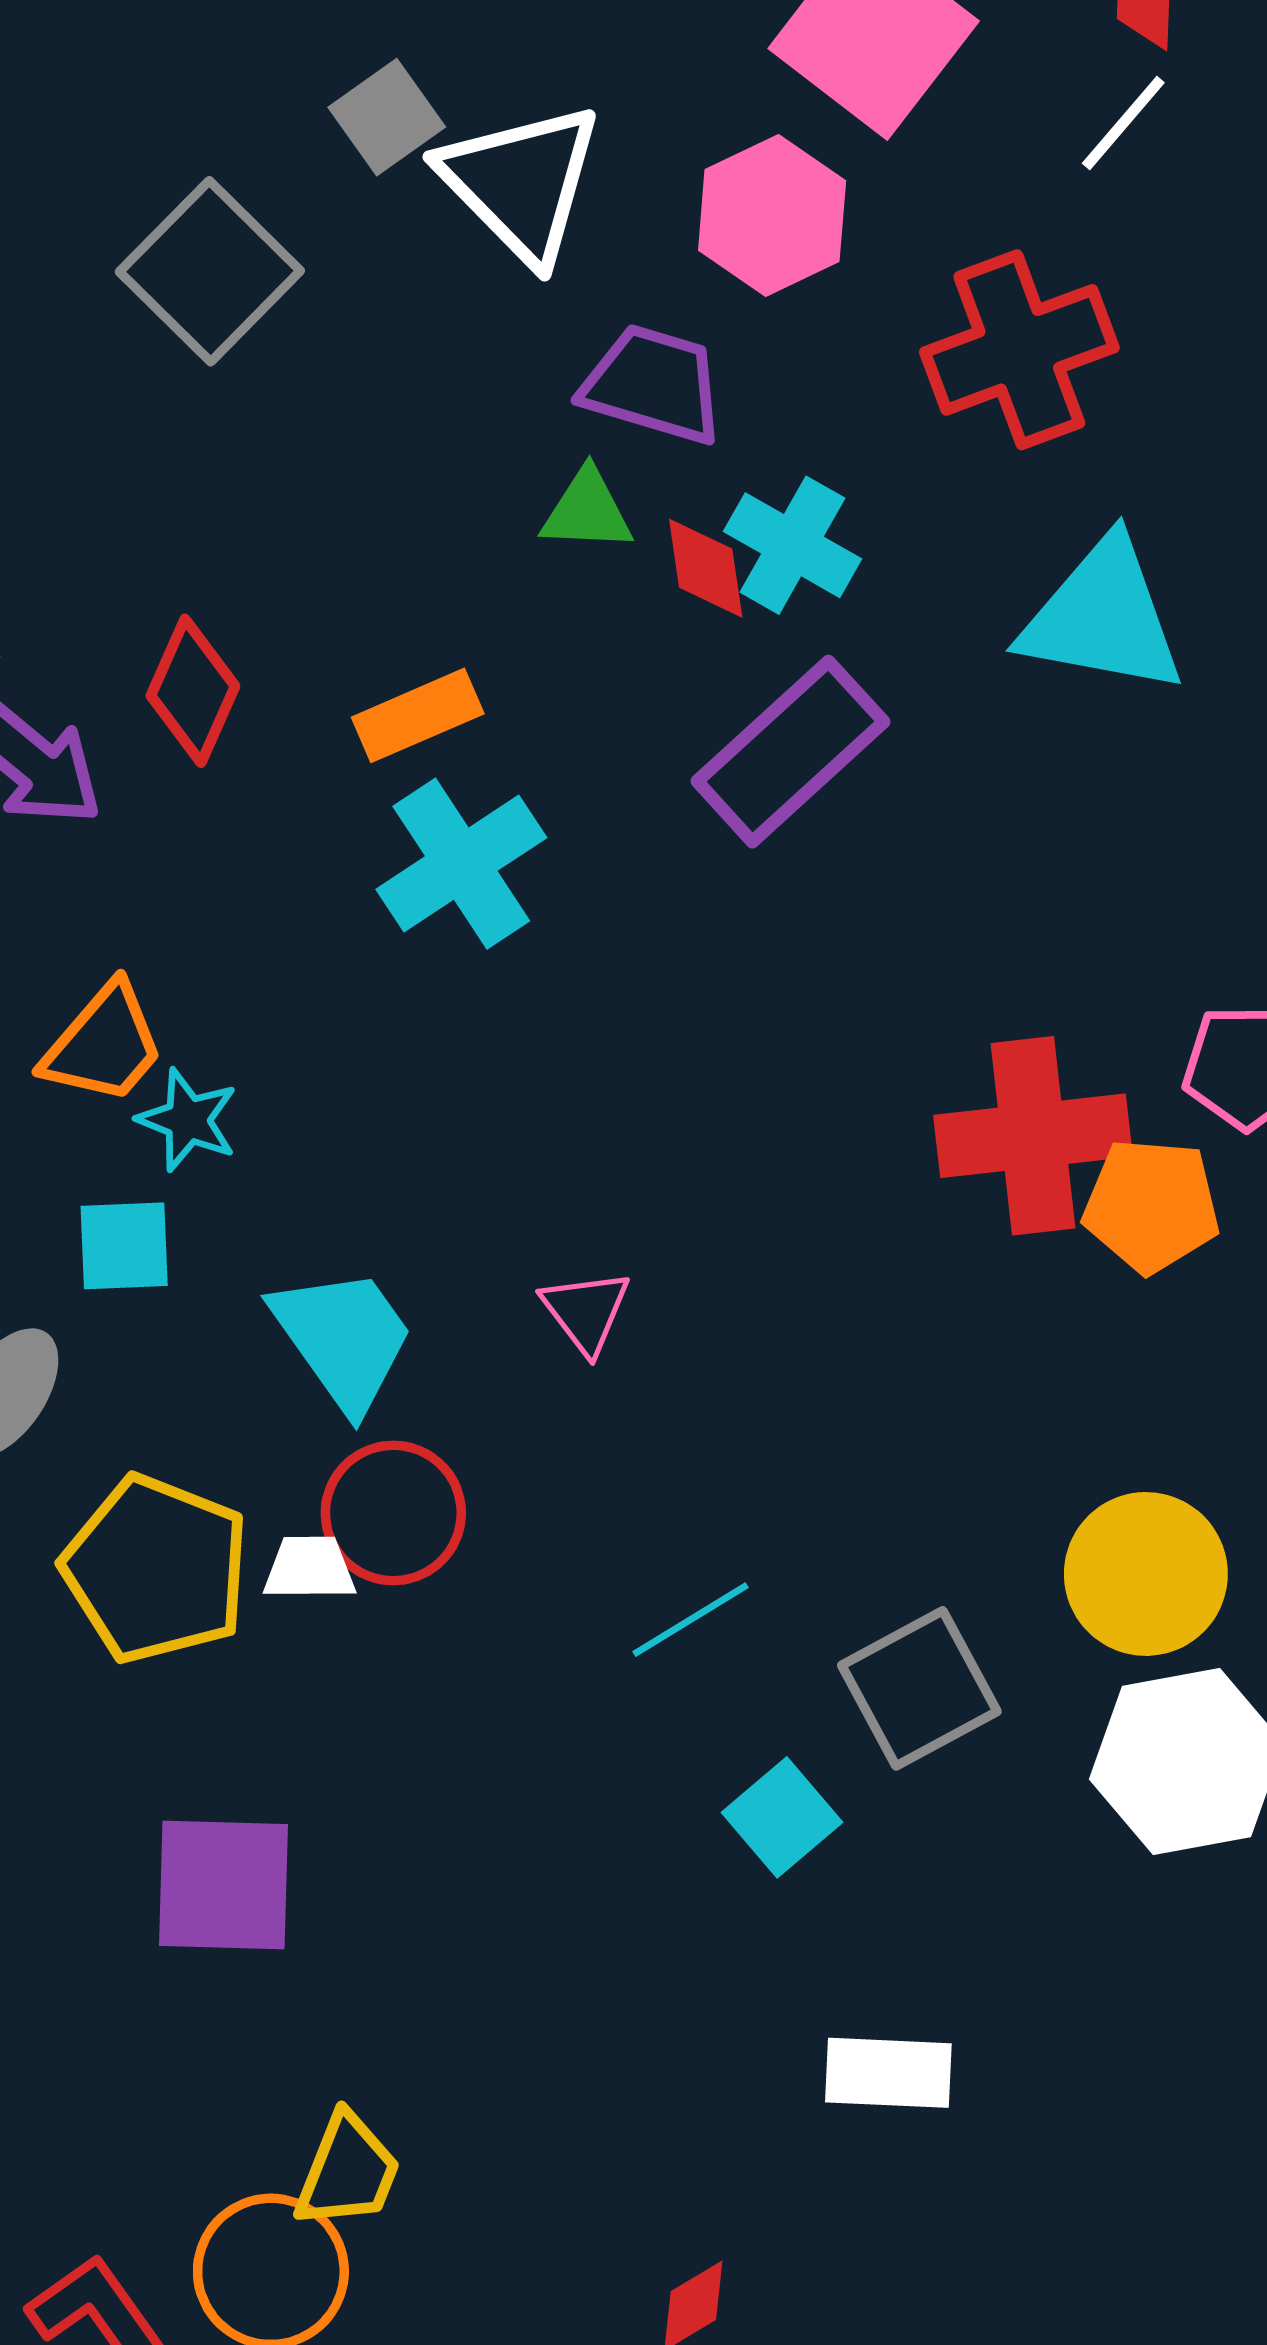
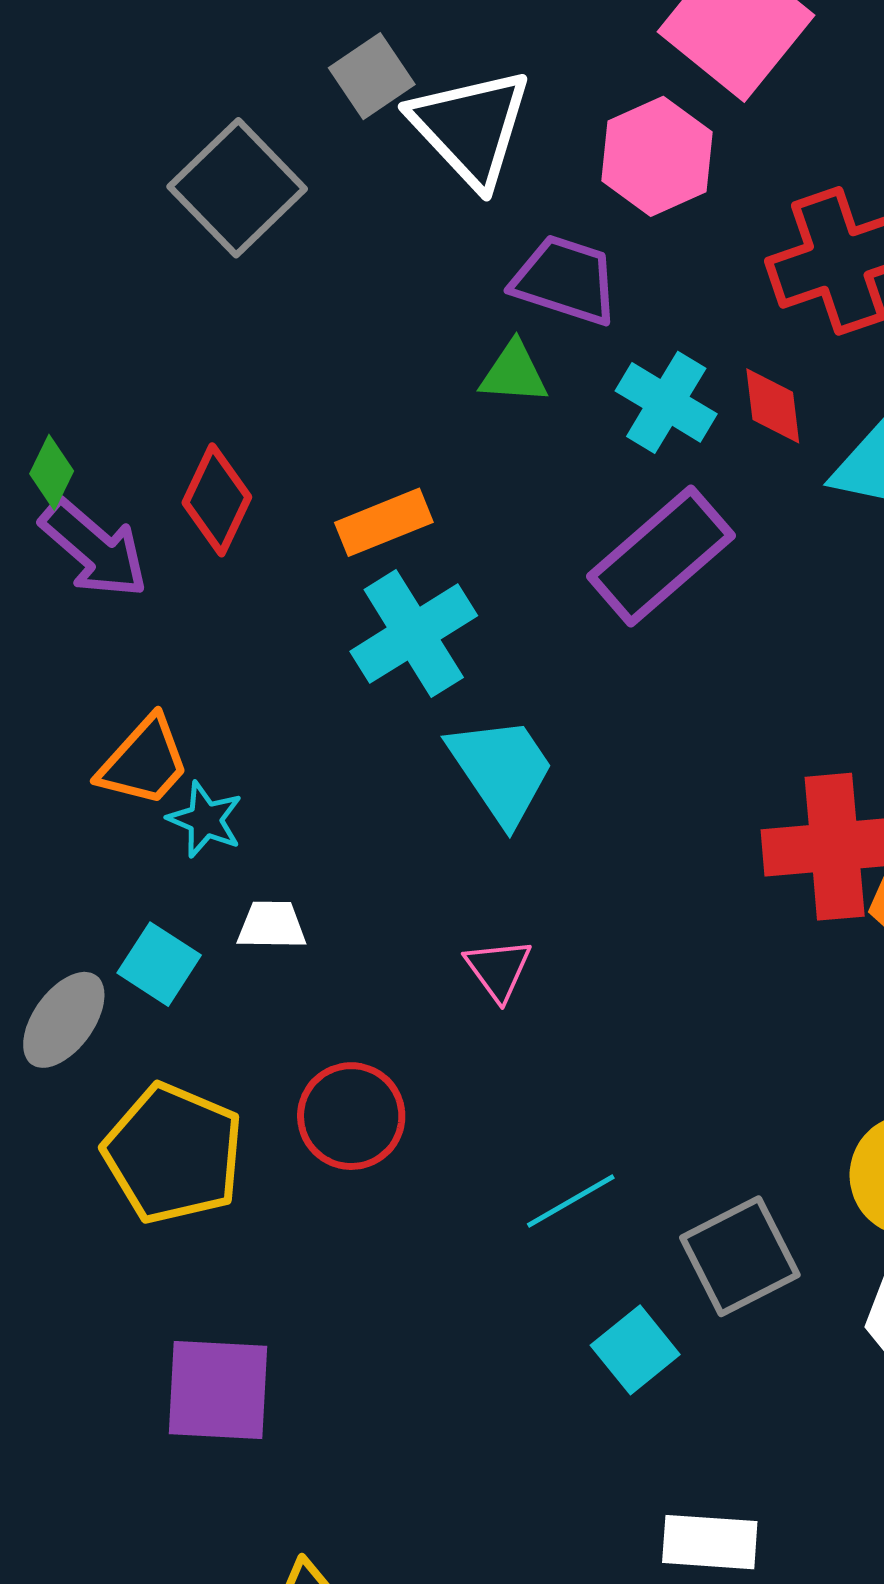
red diamond: (706, 568) -> (773, 406), moved
cyan square: (124, 1246) -> (159, 964), moved, turned 34
cyan trapezoid: (343, 1338) -> (501, 770), moved
white trapezoid: (310, 1568) -> (272, 925), moved

